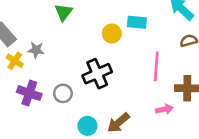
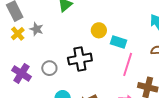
cyan rectangle: (137, 22) -> (118, 42), moved
purple cross: (29, 93) -> (21, 73), moved

